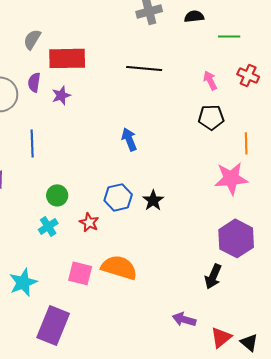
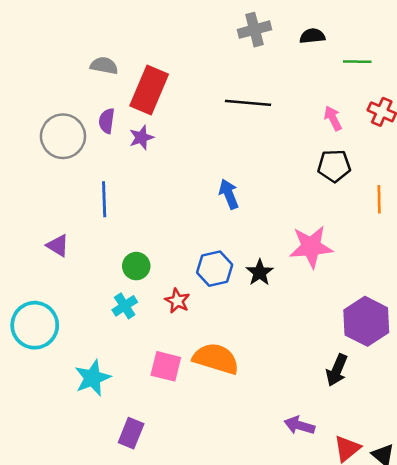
gray semicircle: (32, 39) -> (104, 66), turned 70
red rectangle: (67, 58) -> (149, 90), turned -66
pink star: (231, 178) -> (311, 247), moved
purple rectangle: (53, 325) -> (131, 433), size x0.6

